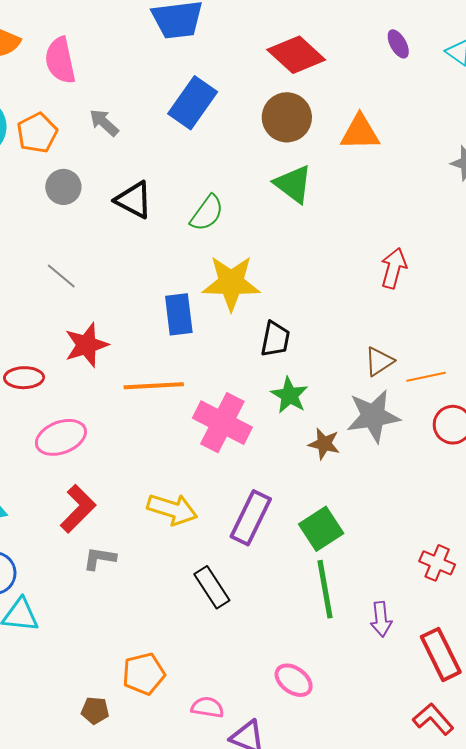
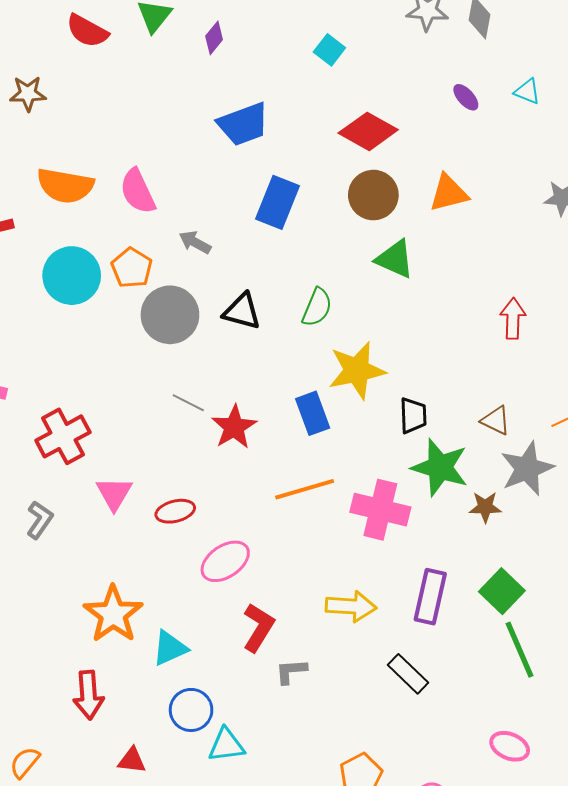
gray circle: (63, 187) -> (170, 315), size x1.6
red star: (86, 345) -> (234, 427), moved
brown triangle: (379, 361) -> (496, 420), moved, turned -48
green star: (289, 395) -> (440, 467), size x1.5

